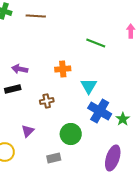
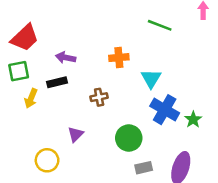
gray rectangle: (54, 158) -> (144, 168), moved

